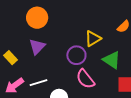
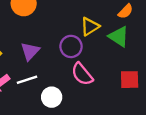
purple triangle: (37, 47) -> (30, 51), moved
green triangle: (112, 60) -> (119, 37), moved

